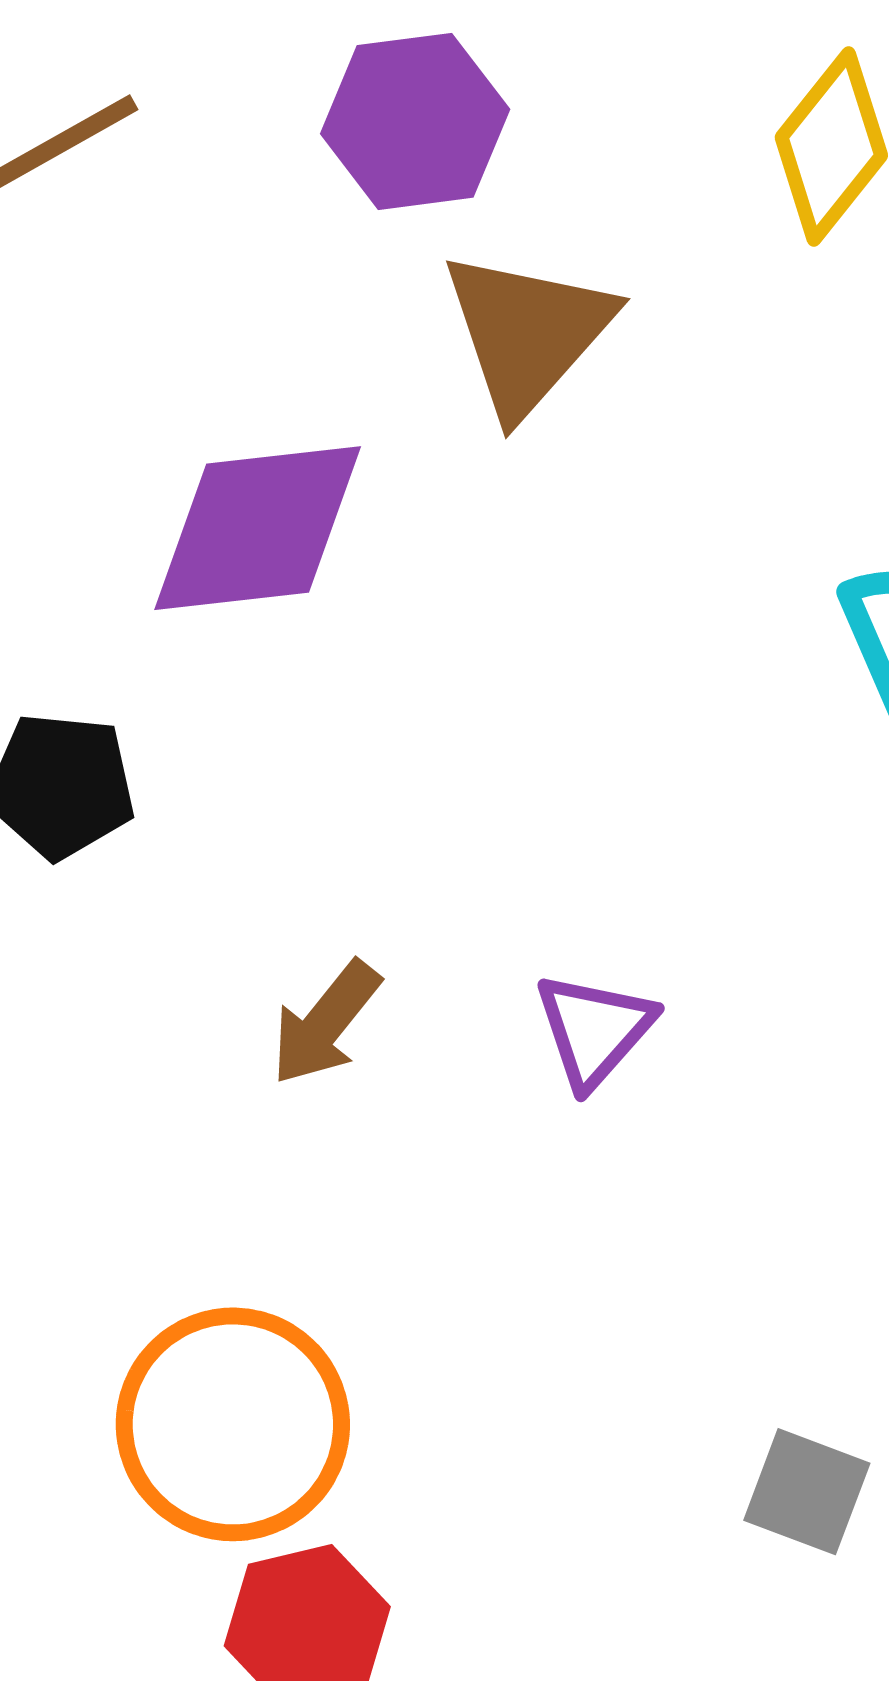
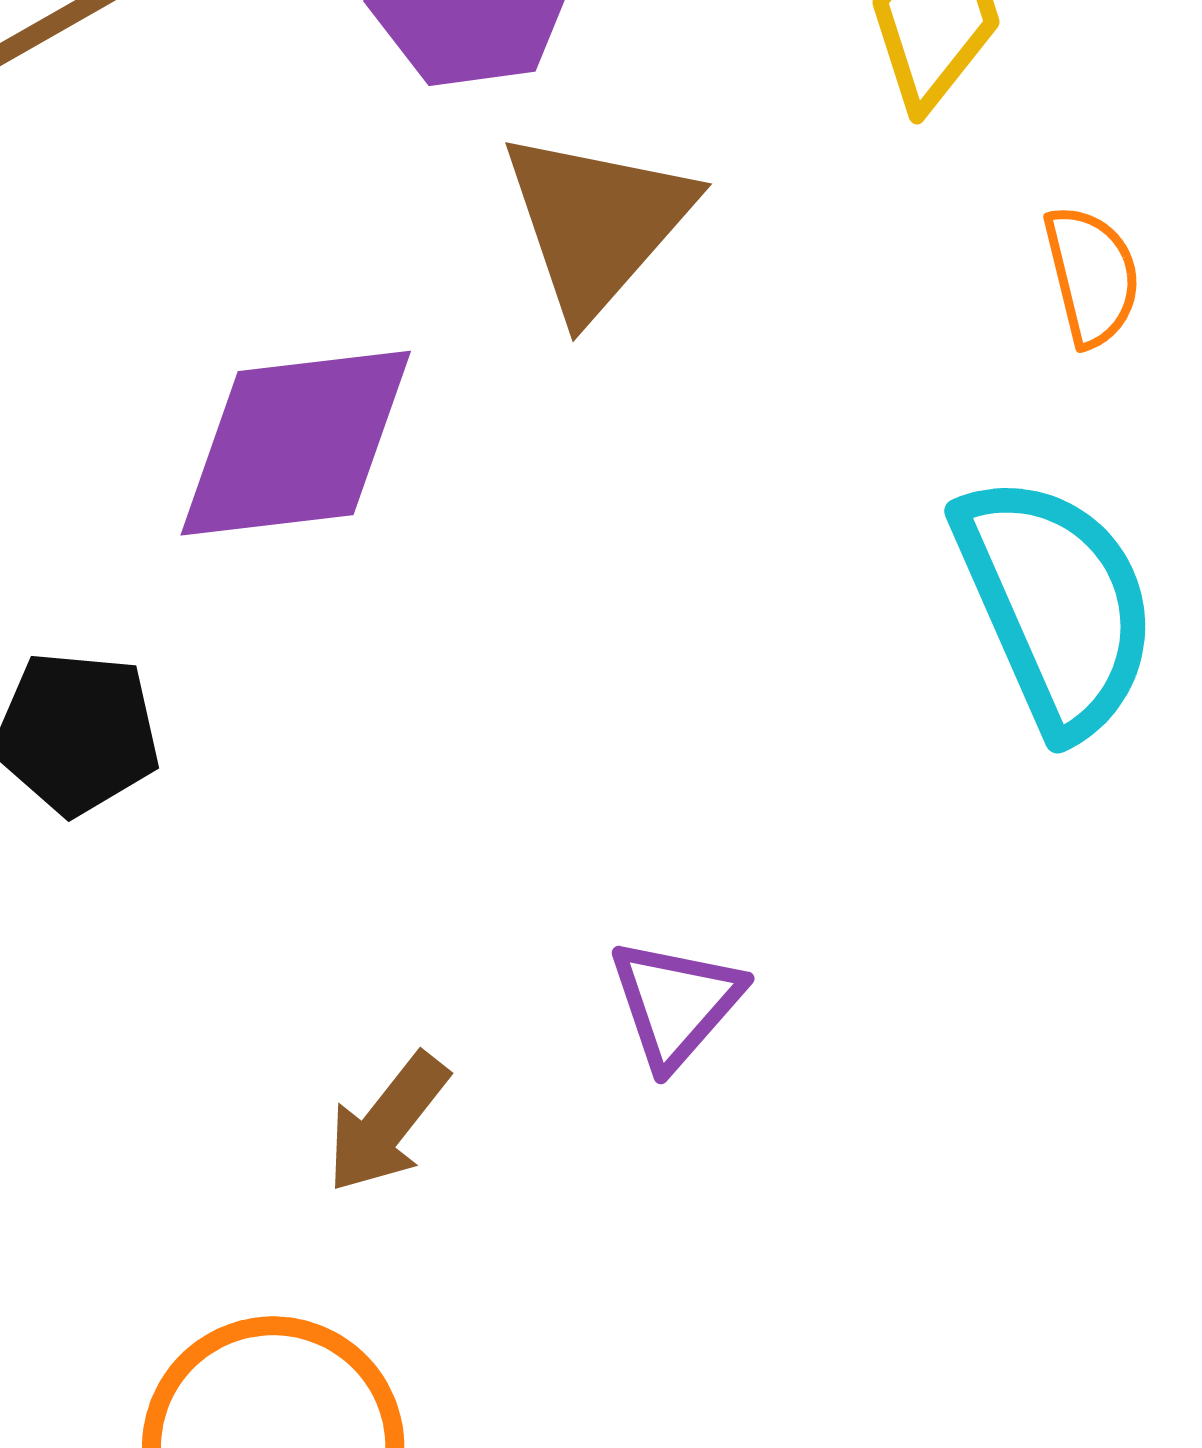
brown arrow: (326, 1023) -> (387, 1123), moved

